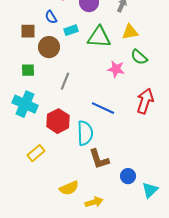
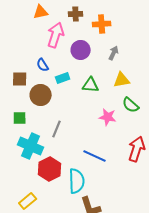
green triangle: (99, 37) -> (91, 85), size x0.7
cyan cross: (25, 104) -> (31, 146), moved

